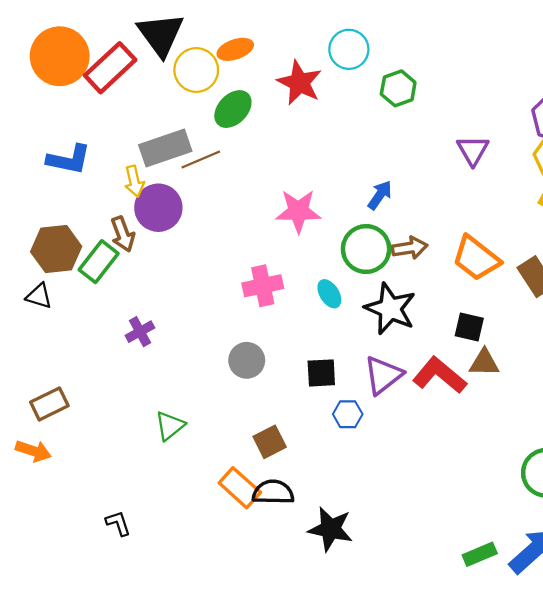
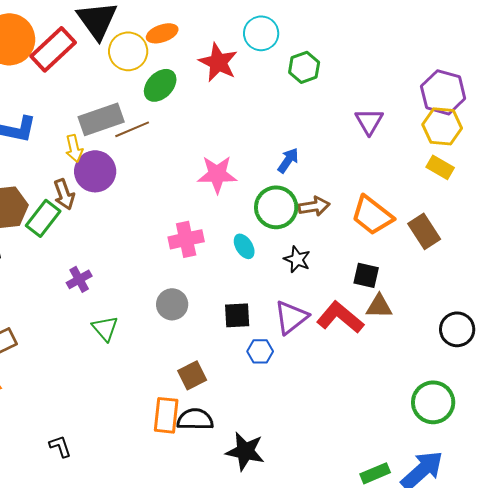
black star: (390, 309) -> (297, 259), size x0.6
green triangle: (170, 426) -> (105, 328), moved, turned -32
orange rectangle: (240, 488) -> (166, 415), turned 54

